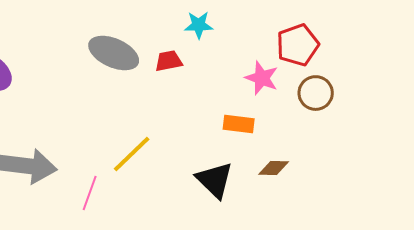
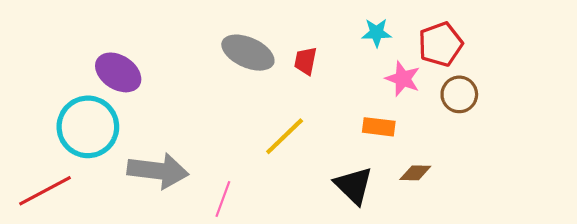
cyan star: (199, 25) -> (377, 33), moved
red trapezoid: (169, 61) -> (305, 61), turned -68
yellow line: (132, 154) -> (285, 136), moved

